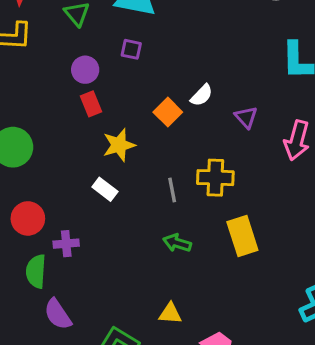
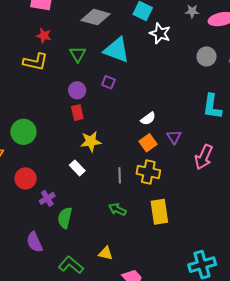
orange square: (168, 112) -> (148, 143), moved
purple cross: (66, 244) -> (47, 198), turned -35
green semicircle: (36, 271) -> (65, 218), moved

